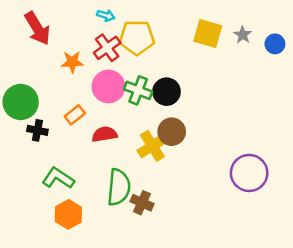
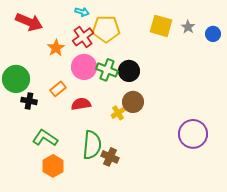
red arrow: (37, 28) -> (29, 22), turned -36
orange star: (72, 62) -> (56, 48), turned -30
yellow cross: (152, 146) -> (118, 113), size x0.6

